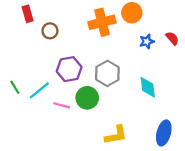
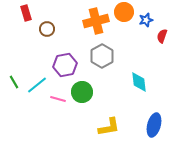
red semicircle: (172, 38) -> (162, 36), turned -120
blue star: (147, 41) -> (146, 20), moved
gray hexagon: (107, 73) -> (102, 56), moved

